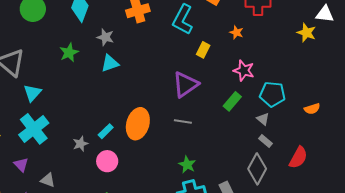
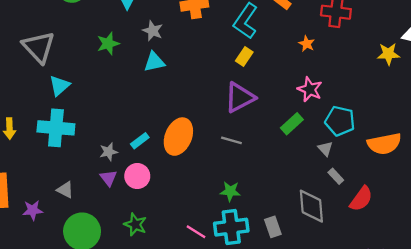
yellow star: (306, 33) -> (388, 54), turned -30
yellow rectangle: (203, 50) -> (244, 57), moved
orange semicircle: (312, 109) -> (384, 144), size x1.8
cyan cross: (34, 129) -> (56, 128), turned 36
gray rectangle: (266, 141) -> (336, 176), moved
purple triangle: (21, 165) -> (108, 178), moved
green star: (187, 165) -> (230, 191), turned -30
gray diamond: (257, 169) -> (311, 206), turned -40

